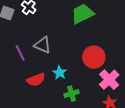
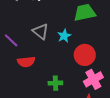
purple line: (20, 53) -> (11, 40), moved, turned -35
cyan star: (60, 73) -> (64, 36), moved

